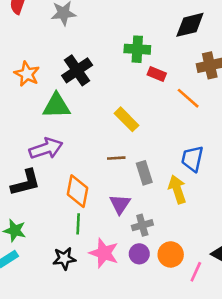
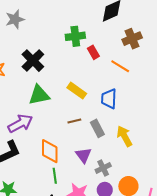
red rectangle: (157, 74) -> (93, 52), turned 48
green triangle: (56, 106) -> (39, 95), moved
blue trapezoid: (192, 159) -> (109, 99), moved

